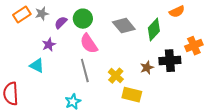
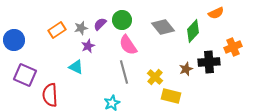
gray star: (42, 14) -> (81, 28), moved
orange rectangle: (22, 15) -> (57, 30), moved

